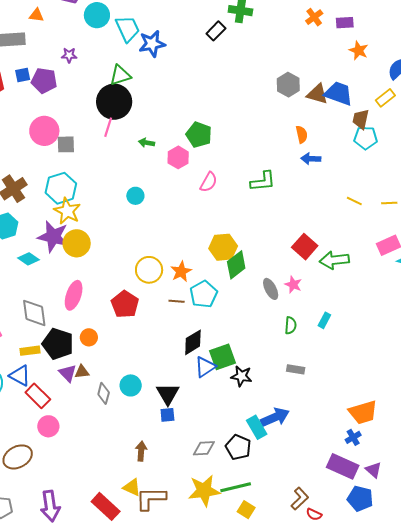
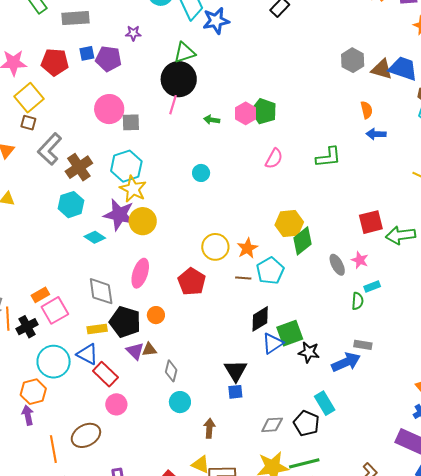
pink hexagon: (178, 157) -> (246, 113), moved
red square: (305, 247) -> (371, 222), turned 35
cyan rectangle: (324, 320) -> (372, 286), moved, turned 42
cyan circle: (131, 385) -> (180, 402), moved
blue arrow: (275, 417) -> (346, 362), moved

